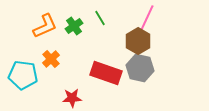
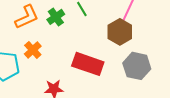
gray hexagon: (140, 68) -> (137, 66), moved

